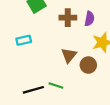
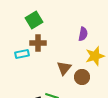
brown cross: (68, 18) -> (38, 43), moved

